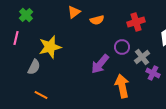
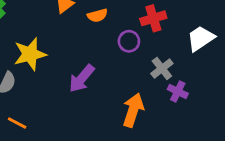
purple circle: (122, 47) -> (129, 41), moved
purple arrow: (100, 64) -> (82, 79), moved
orange arrow: (122, 86) -> (133, 110), turned 30

